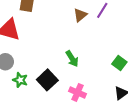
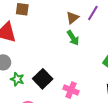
green arrow: (72, 59) -> (73, 38), moved

